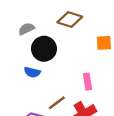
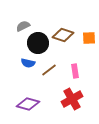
brown diamond: (70, 19) -> (63, 35), moved
brown line: (57, 103) -> (49, 70), moved

